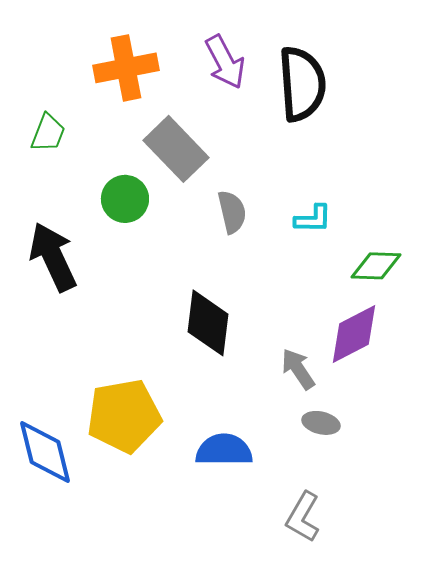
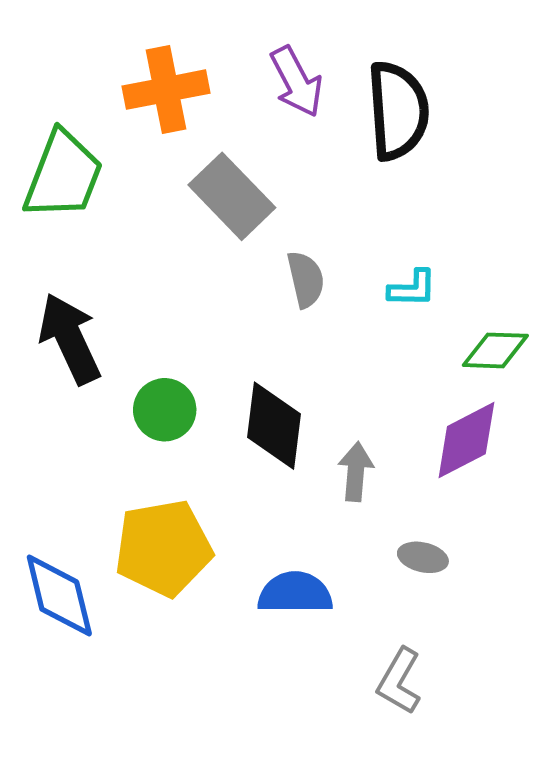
green trapezoid: (48, 133) -> (63, 175), size x1.8
green circle: (125, 199) -> (165, 410), moved
gray arrow: (298, 369) -> (356, 472), moved, turned 39

